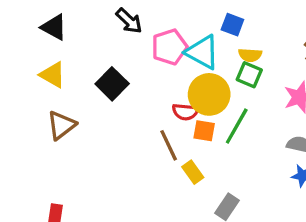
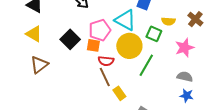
pink pentagon: (169, 47) -> (100, 30), moved
yellow semicircle: (250, 55) -> (168, 21), moved
red semicircle: (185, 112) -> (106, 61), moved
orange square: (204, 131) -> (93, 45), moved

